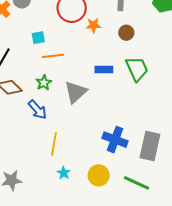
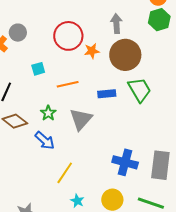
brown circle: (126, 33) -> (125, 55), size x2.0
orange line: (53, 56) -> (68, 84), moved
yellow line: (54, 144) -> (65, 173), turned 30

